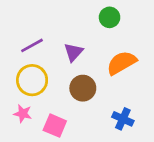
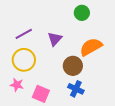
brown circle: (83, 88) -> (73, 66), moved
blue cross: (123, 119) -> (76, 89), moved

